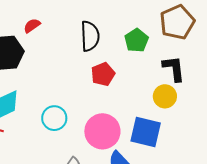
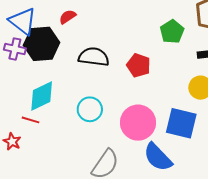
black semicircle: (90, 36) -> (94, 57), moved, turned -80
red pentagon: (103, 74) -> (139, 65), turned -30

